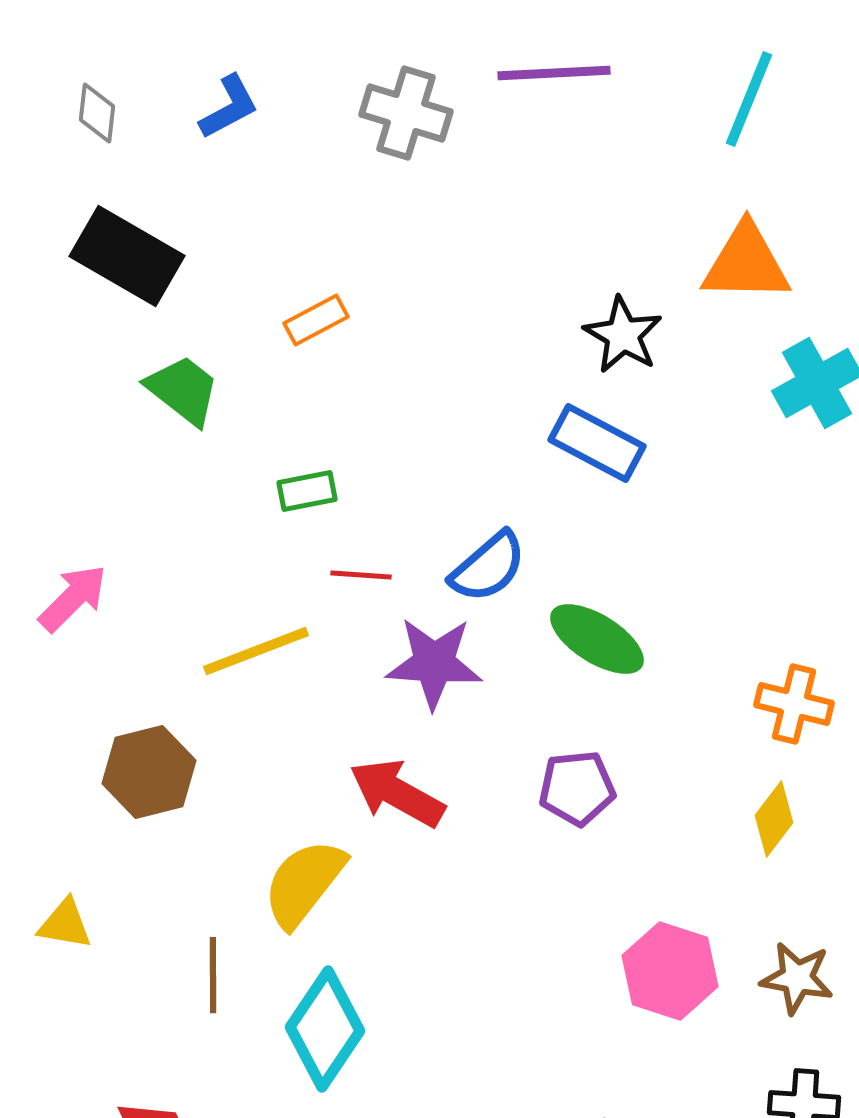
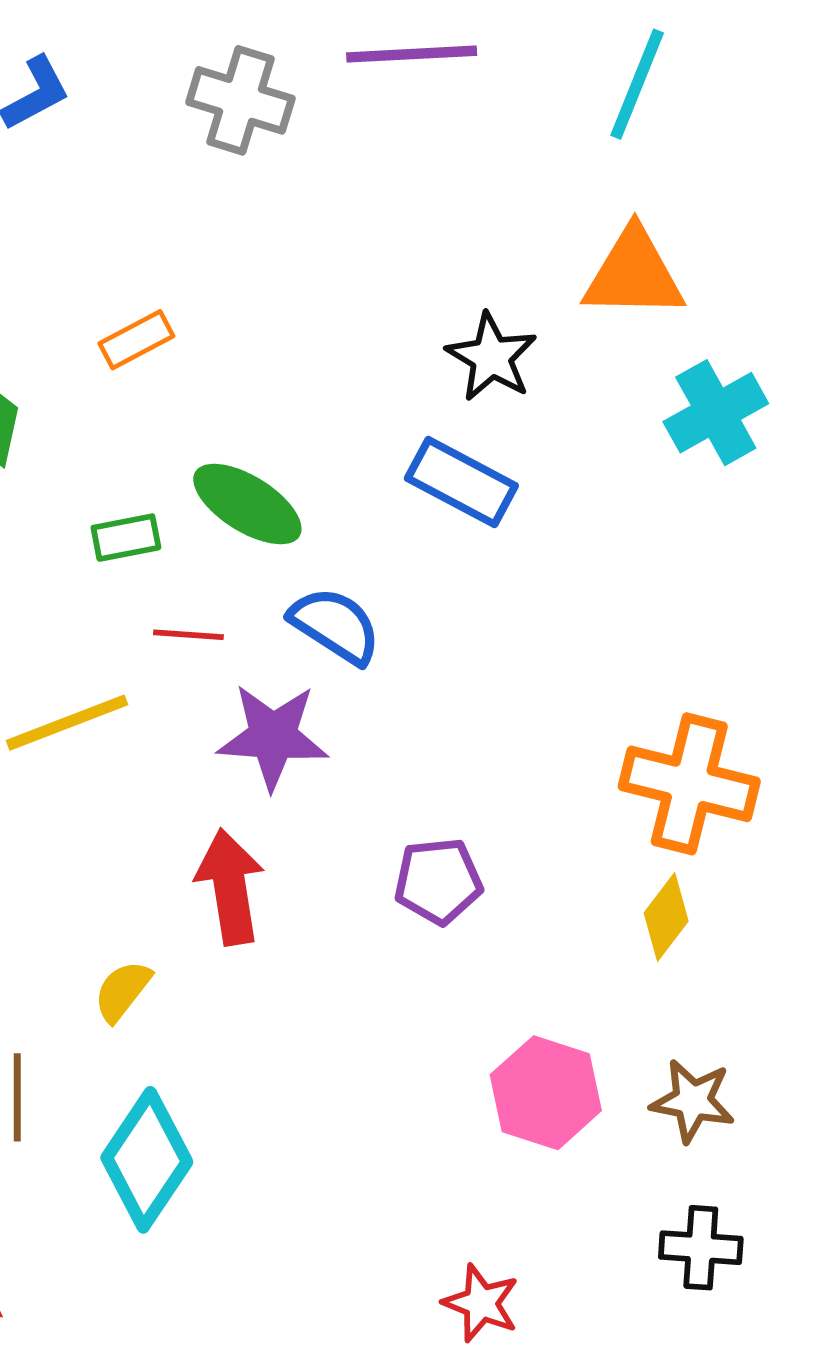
blue semicircle: (488, 567) -> (335, 625), turned -106
green ellipse: (597, 639) -> (247, 504), moved
orange cross: (794, 704) -> (689, 784), size x1.5
red arrow: (397, 793) -> (230, 887), turned 52
yellow semicircle: (304, 883) -> (122, 991), size x0.6

